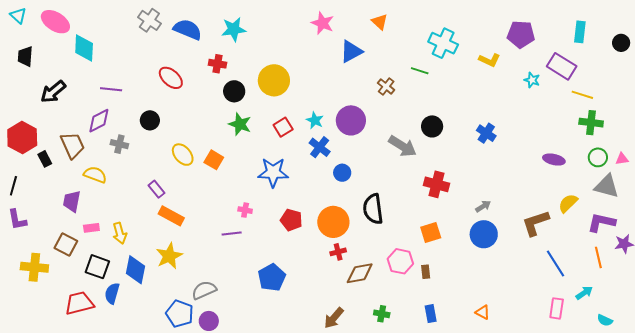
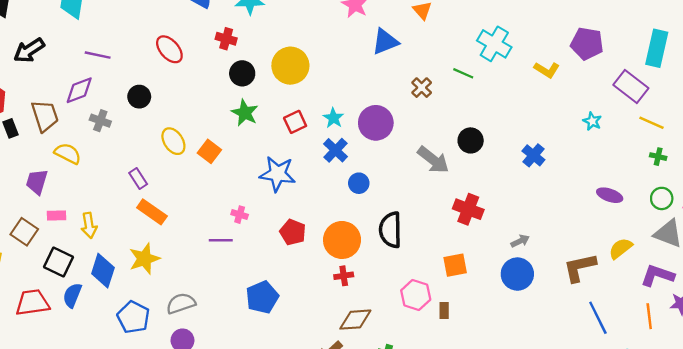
cyan rectangle: (580, 32) -> (657, 48), size x1.4
cyan star: (532, 80) -> (592, 121), moved
green cross: (591, 123) -> (658, 157), size x0.6
brown diamond: (360, 273) -> (355, 320), moved
blue pentagon: (180, 314) -> (133, 317), moved

